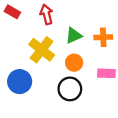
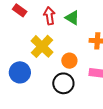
green triangle: (74, 36) -> (72, 18), moved, turned 49

